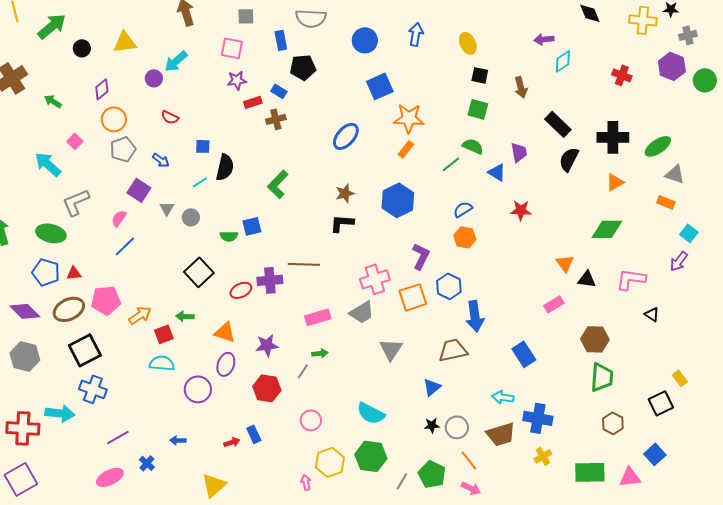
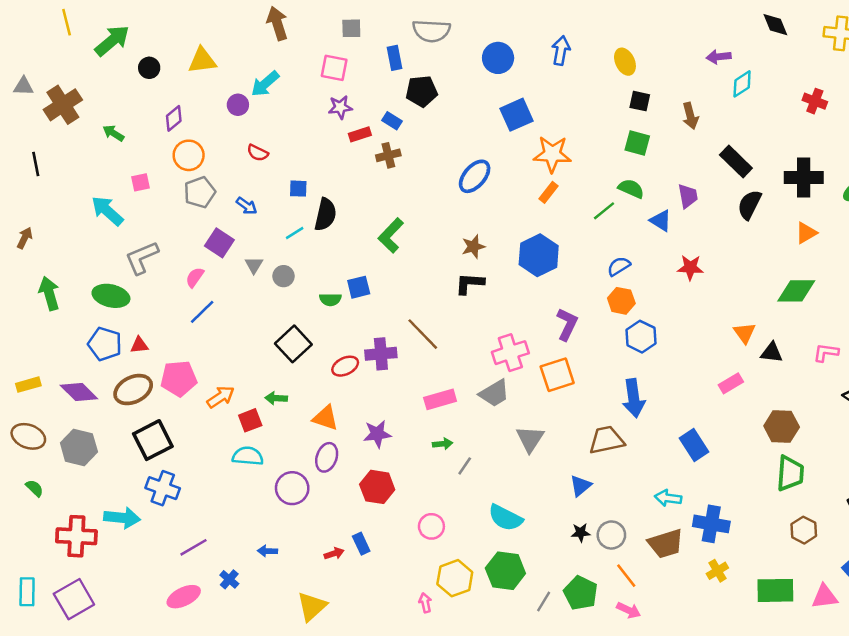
pink square: (75, 141) -> (141, 182), turned 35
brown line: (304, 264) -> (423, 334), turned 44
pink L-shape: (631, 279) -> (826, 353), size x0.7
blue hexagon: (449, 286) -> (641, 337), moved
gray line: (303, 371) -> (465, 466), moved

